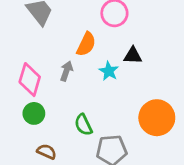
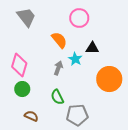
orange semicircle: (86, 44) -> (59, 40), turned -66
gray arrow: (66, 71) -> (58, 68), moved
orange circle: (157, 118) -> (109, 79), moved

